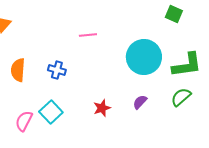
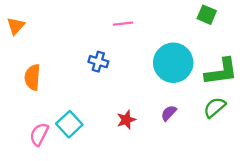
pink line: (88, 35) -> (123, 24), moved
blue cross: (57, 70) -> (98, 62), moved

